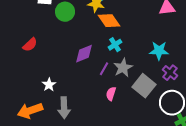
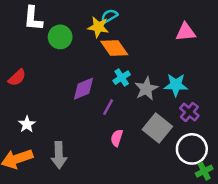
gray star: (123, 68) -> (146, 89), moved
white star: (49, 85) -> (27, 124), moved

